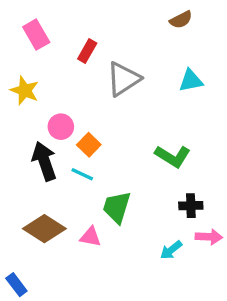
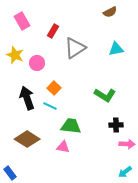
pink circle: (61, 127) -> (37, 63), moved
green trapezoid: (117, 207) -> (71, 126), turned 80
pink triangle: (90, 237) -> (63, 147), moved
cyan arrow: (171, 250) -> (125, 172), moved

